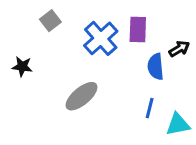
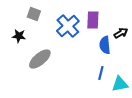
gray square: (50, 21) -> (34, 14), turned -32
black star: (22, 67) -> (19, 36), moved
gray ellipse: (82, 96) -> (40, 59), moved

